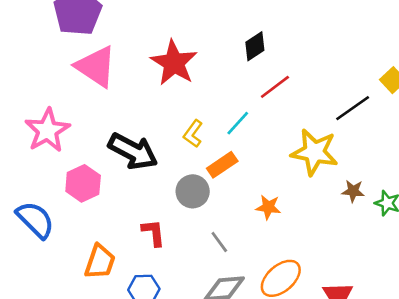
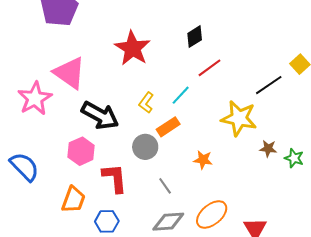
pink triangle: (96, 67) -> (70, 73), moved
pink hexagon: (83, 183) -> (81, 151), moved
red L-shape: (153, 233) -> (115, 178), size x1.4

